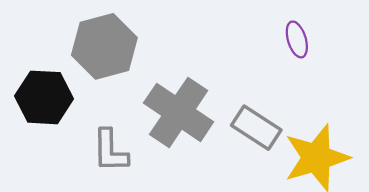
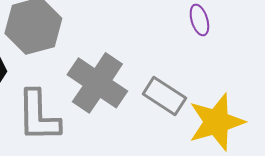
gray L-shape: (110, 151) -> (38, 116), size x1.4

